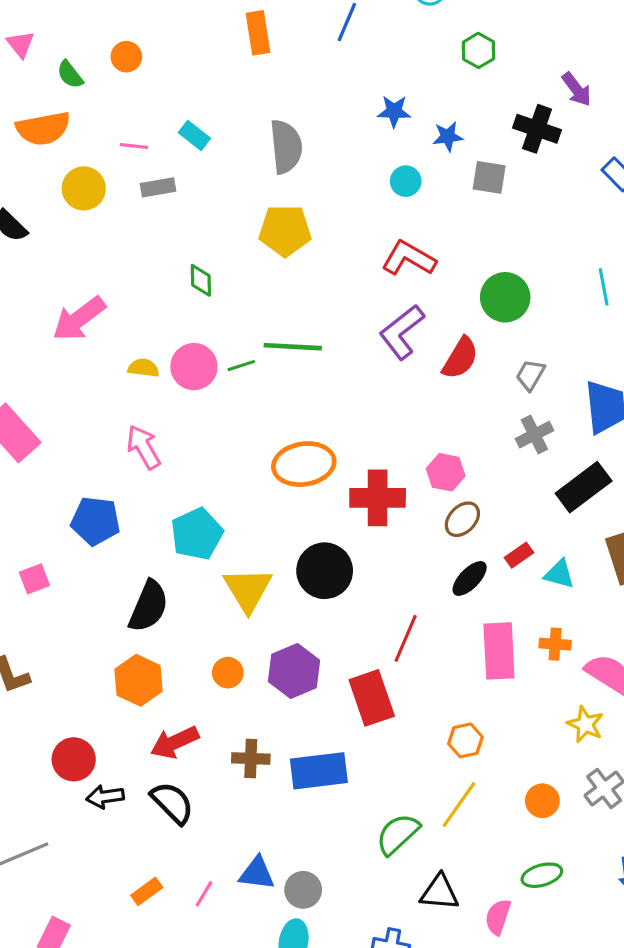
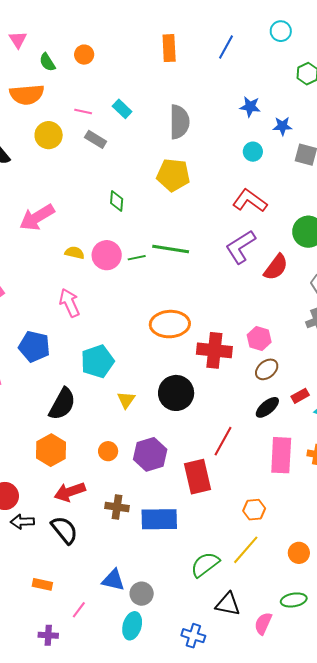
gray rectangle: (158, 187) -> (96, 139), turned 35
yellow triangle: (248, 590) -> (126, 400), size x0.6
orange rectangle: (147, 891) -> (42, 584), turned 42
pink line: (204, 894) -> (79, 610), moved

